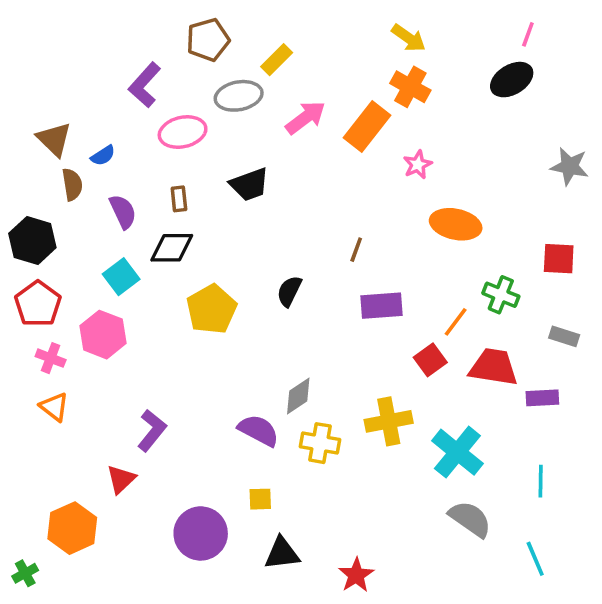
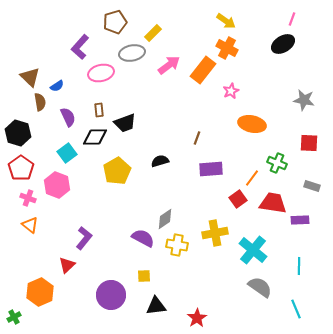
gray star: (570, 166) -> (304, 100), moved
black trapezoid: (249, 184) -> (125, 123), moved
black semicircle: (289, 291) -> (160, 161), turned 48

